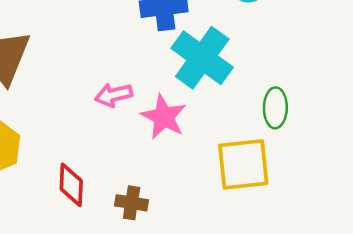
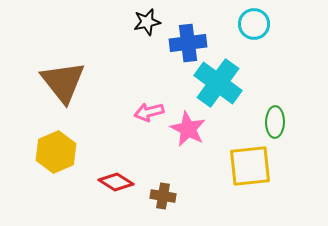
red diamond: (71, 185) -> (116, 182), turned -60

